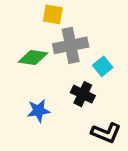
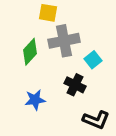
green diamond: (33, 58) -> (30, 52), turned -56

